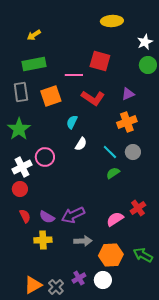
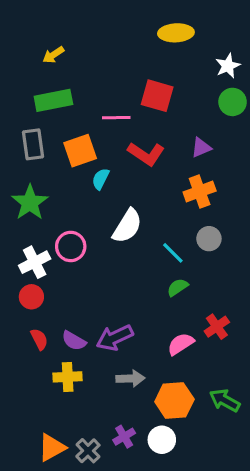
cyan semicircle: (72, 122) -> (101, 179), moved
white semicircle: (81, 144) -> (127, 226), size x1.6
cyan line: (110, 152) -> (173, 253), moved
green semicircle: (113, 173) -> (178, 287), moved

